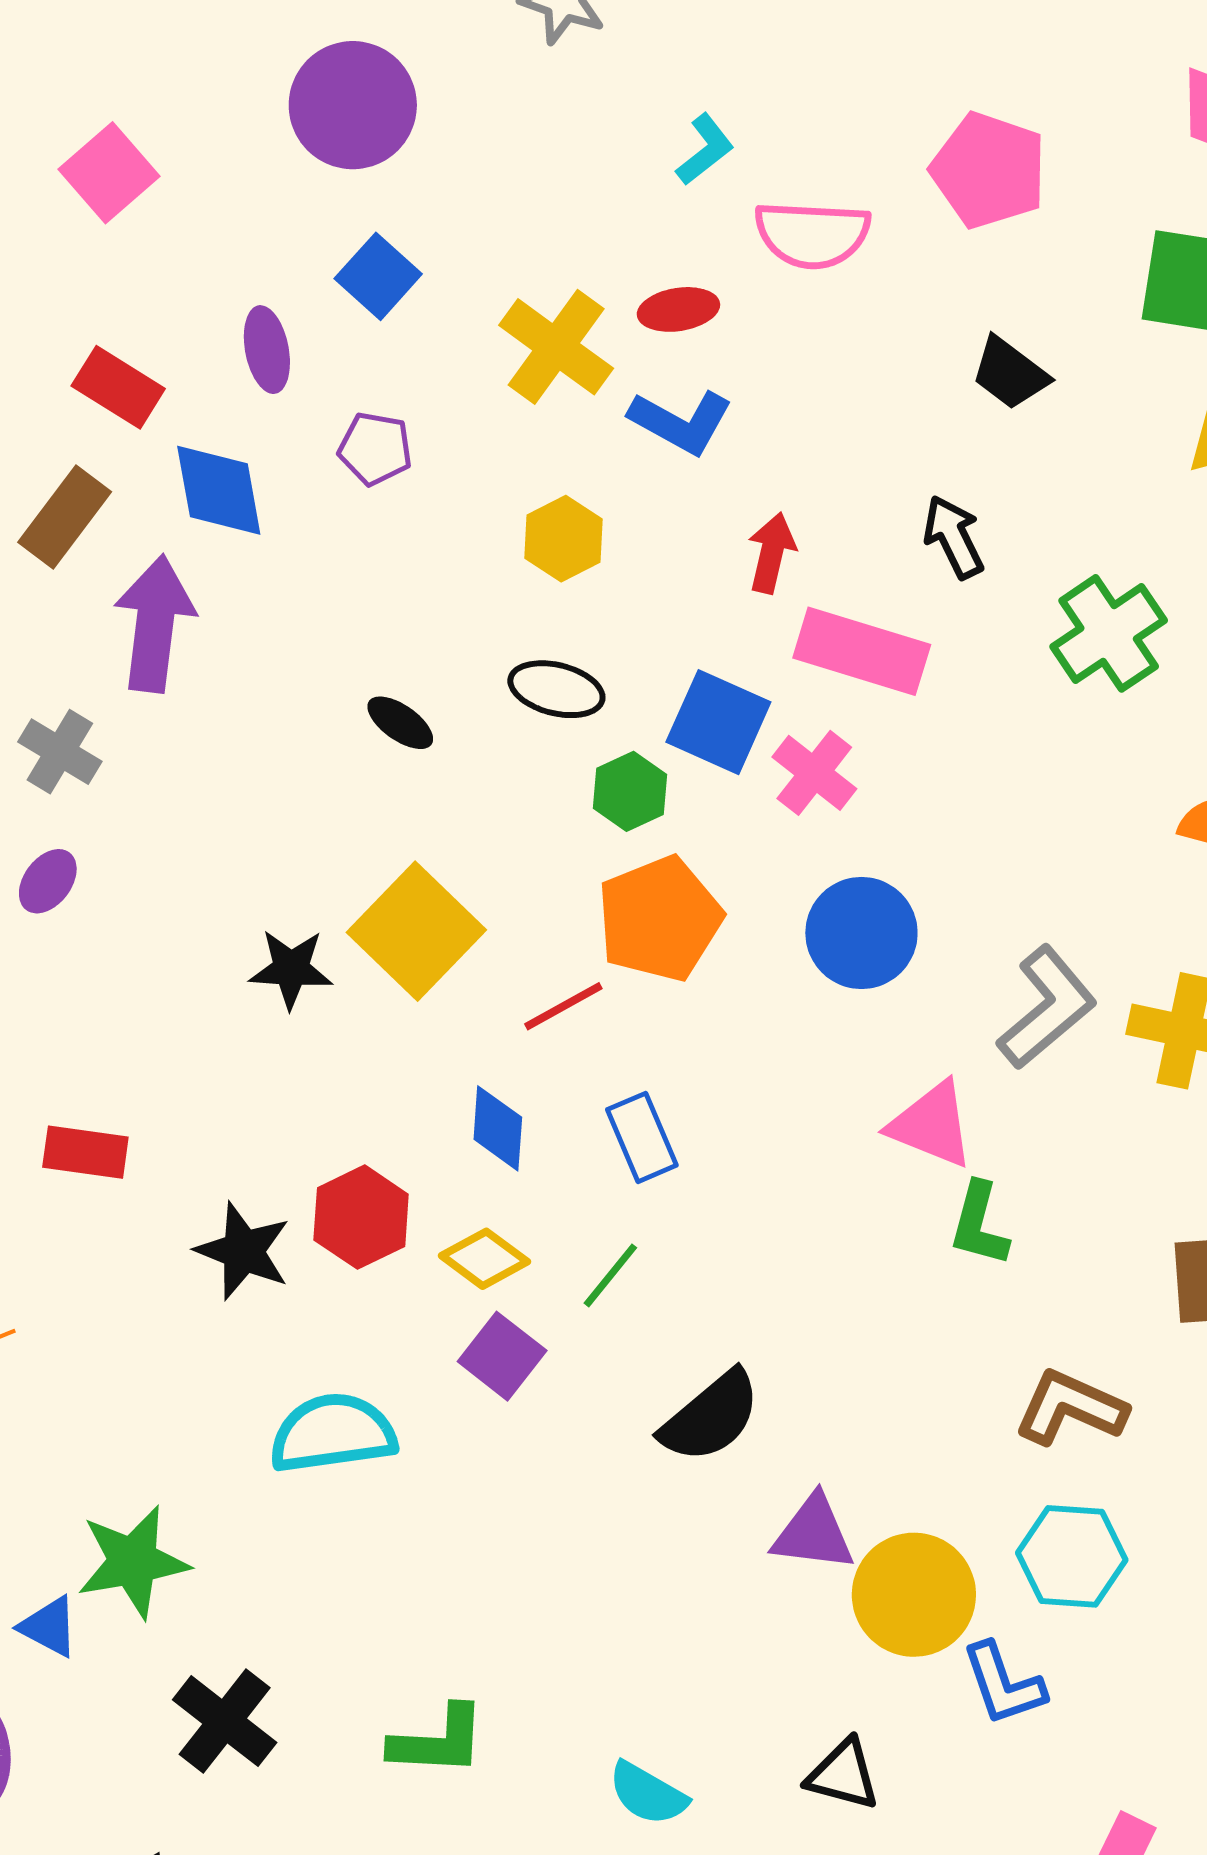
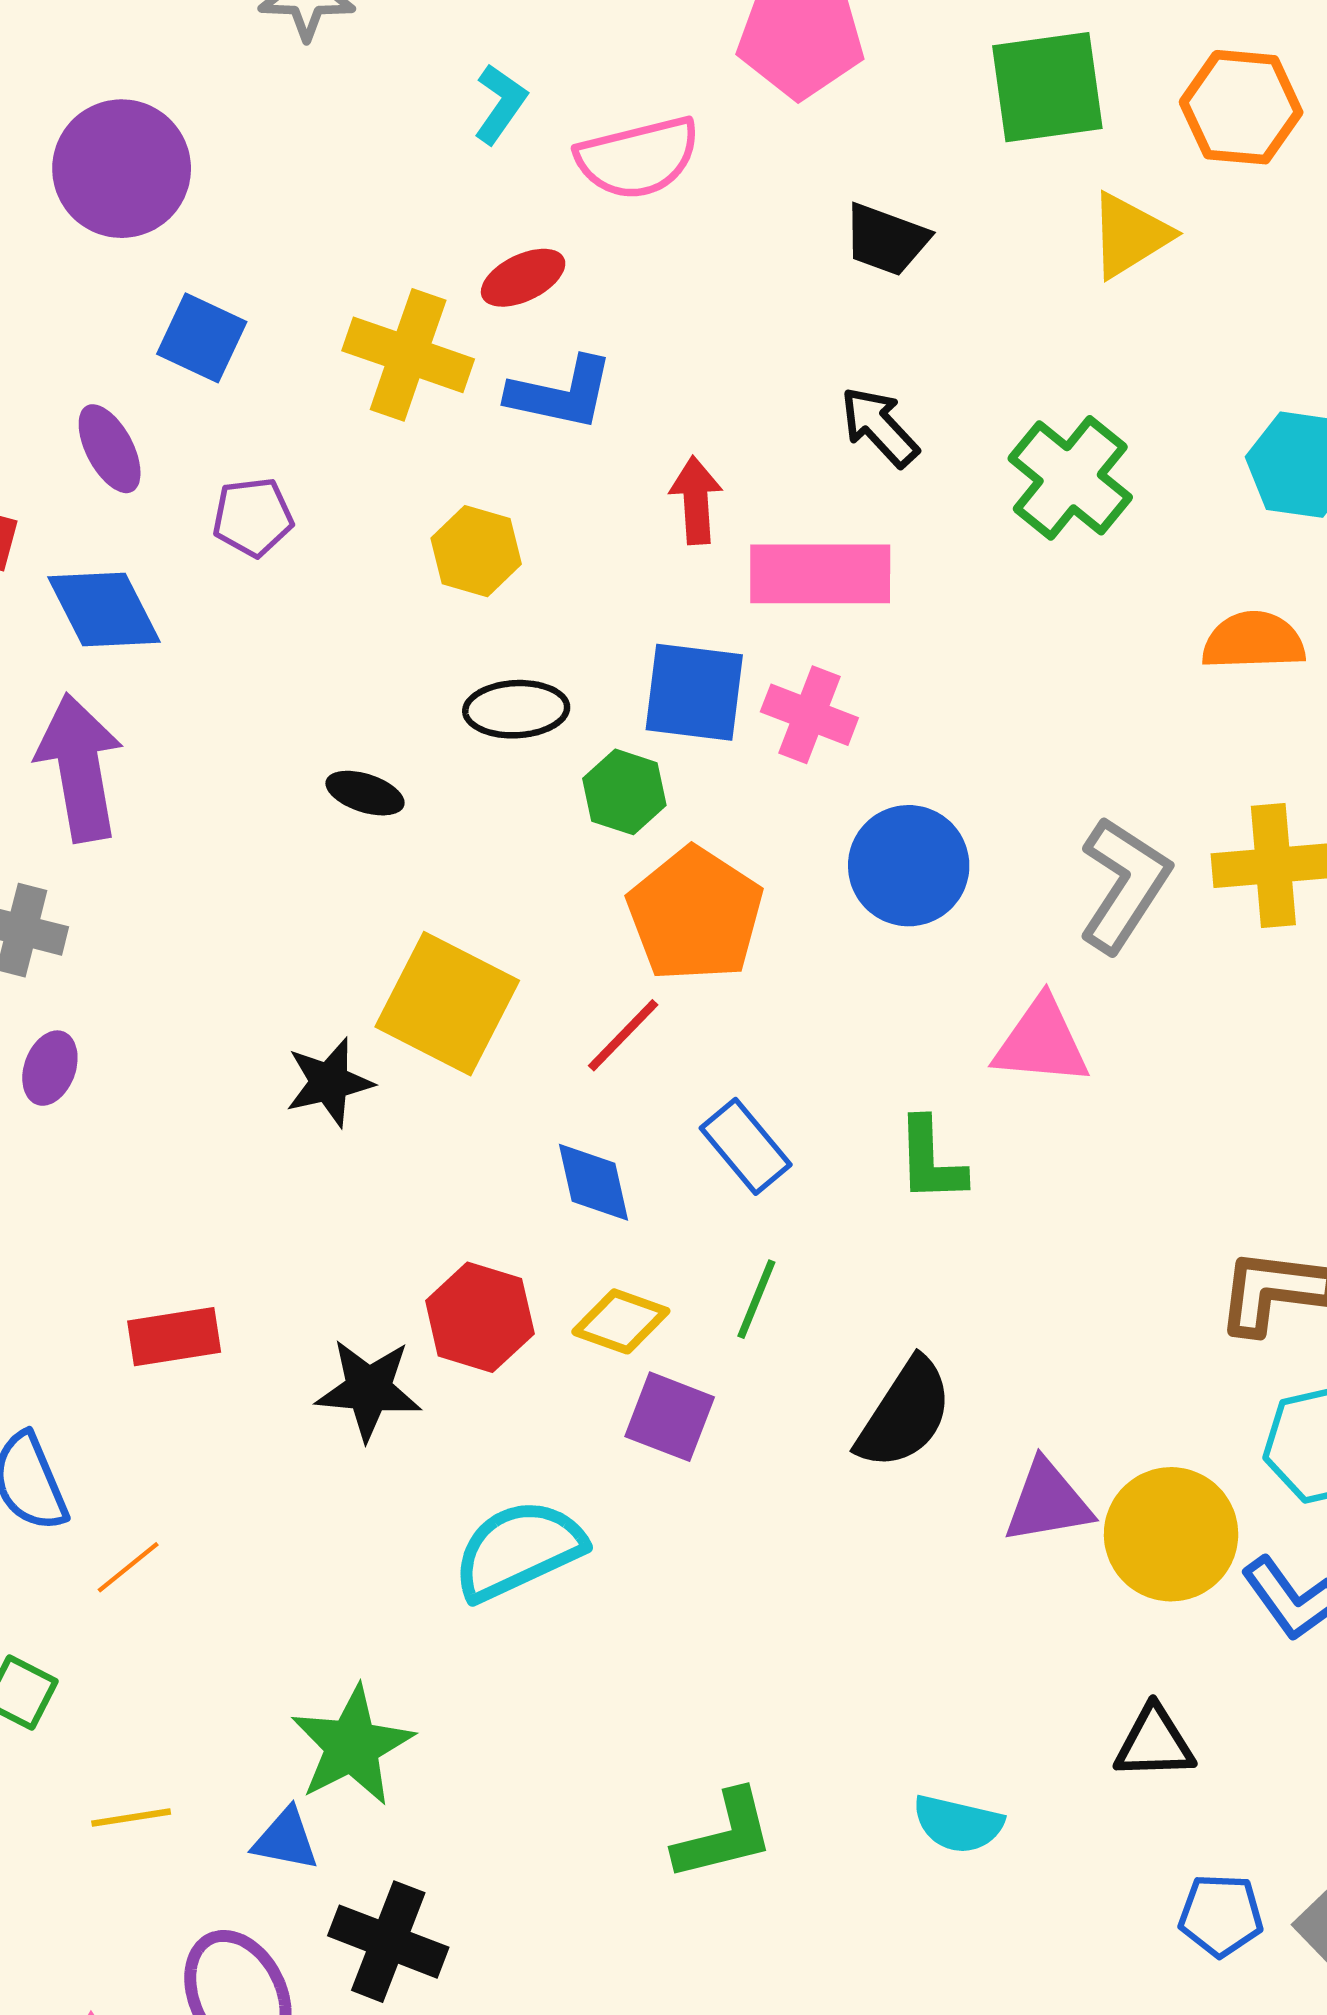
green L-shape: (979, 1224) -> (931, 1160), moved
black cross: (225, 1721) -> (388, 1942), moved

